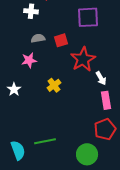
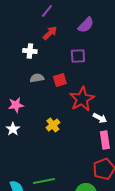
purple square: (88, 17) -> (78, 56), moved, size x0.7
pink star: (29, 60) -> (16, 105), moved
white arrow: (101, 78) -> (100, 118), turned -32

